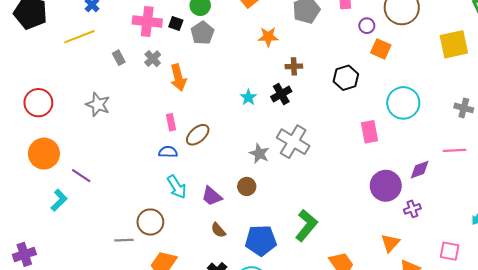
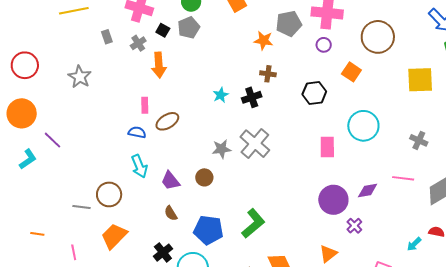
black square: (176, 23) -> (163, 30), moved
purple circle: (367, 26) -> (324, 45), moved
orange star: (268, 37) -> (264, 41), moved
gray star: (259, 154) -> (221, 149), turned 30
purple cross: (412, 209) -> (354, 226), turned -35

